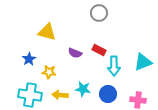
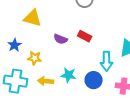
cyan arrow: (114, 66) -> (107, 61), moved

